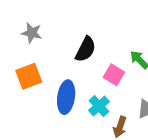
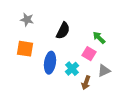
pink square: (114, 75) -> (89, 54), moved
orange square: (29, 76) -> (25, 49), turned 30

